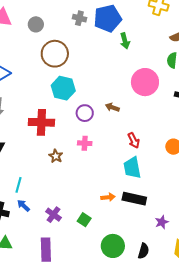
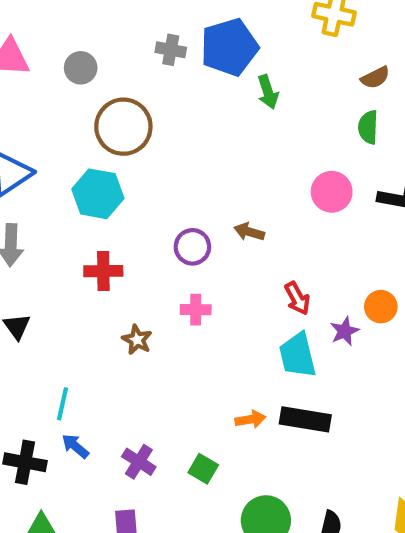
pink circle: (145, 82) -> (332, 192), moved, size x0.7
cyan hexagon: (63, 88) -> (98, 194), moved
red cross: (41, 122) -> (103, 271), size x0.7
purple star: (162, 222) -> (345, 331), moved

